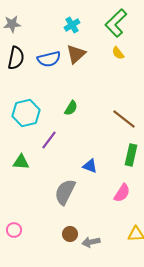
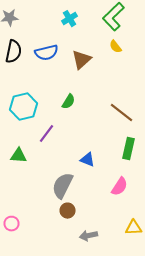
brown triangle: (76, 54) -> (82, 60), moved
brown circle: (70, 234) -> (68, 211), moved

